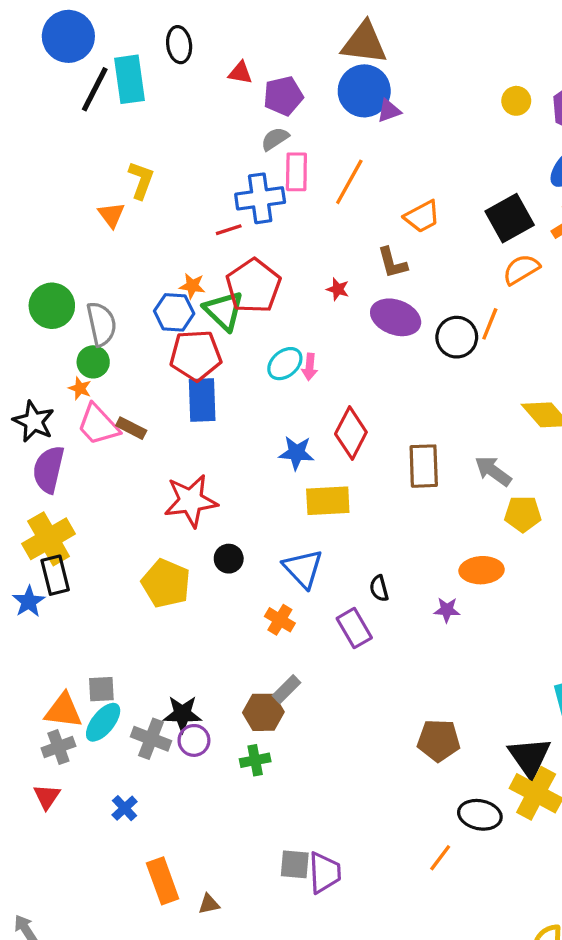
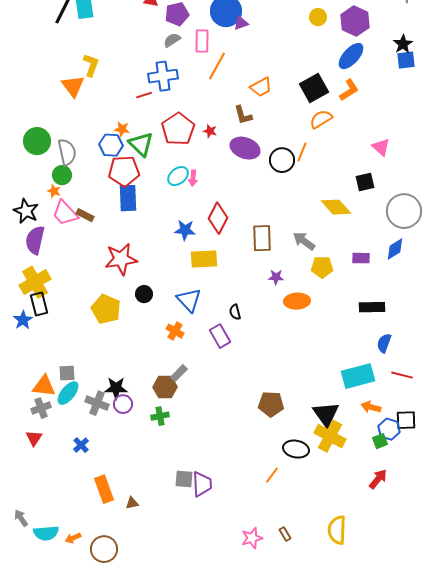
pink rectangle: (296, 172) -> (202, 41), moved
orange triangle: (111, 215) -> (73, 86), size x1.4
red pentagon: (253, 286) -> (178, 129), moved
purple star: (447, 610) -> (276, 277), moved

